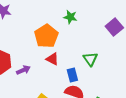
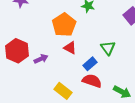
blue rectangle: (72, 75) -> (90, 64), turned 64

